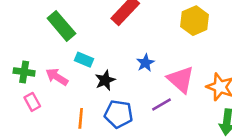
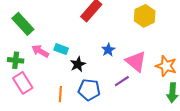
green rectangle: (61, 26) -> (23, 24), moved
pink arrow: (57, 77) -> (40, 51), moved
pink rectangle: (32, 102) -> (23, 83), size x1.5

